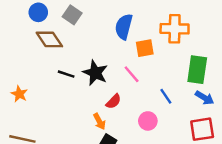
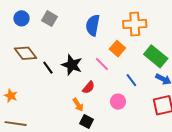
brown diamond: (49, 39) -> (26, 53), moved
orange square: (145, 48) -> (117, 49), moved, turned -35
green rectangle: (197, 70) -> (156, 56), turned -55
black line: (66, 74) -> (48, 68), turned 40
orange star: (19, 94) -> (11, 96), moved

